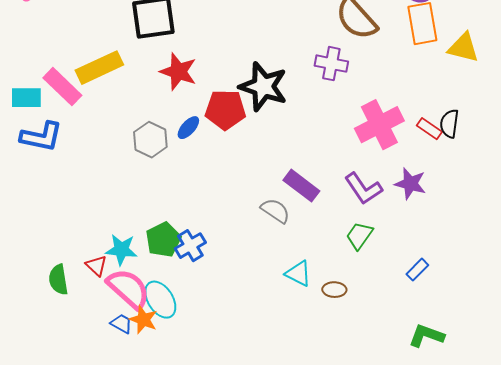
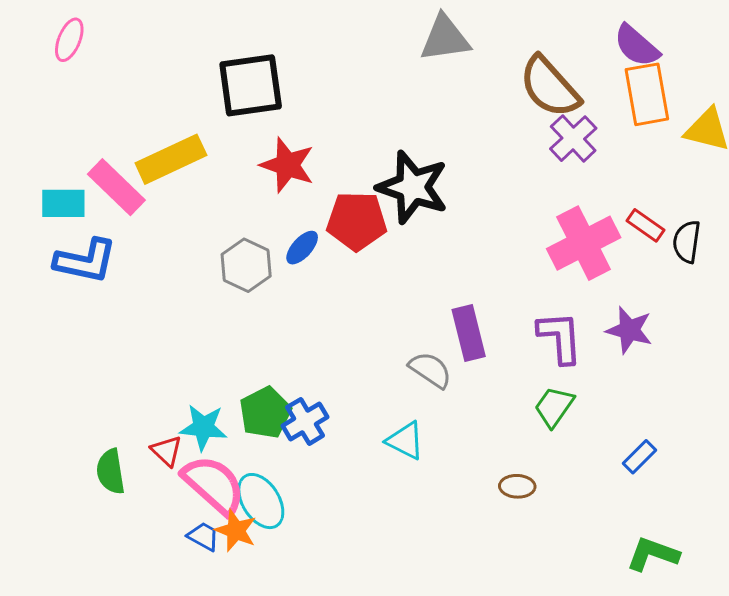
purple cross: (331, 64) -> (573, 139), moved, turned 36
red rectangle: (429, 129) -> (645, 225), moved
purple rectangle: (301, 186) -> (469, 333), turned 39
purple L-shape: (363, 189) -> (560, 337), turned -150
cyan triangle: (298, 274) -> (405, 441), moved

